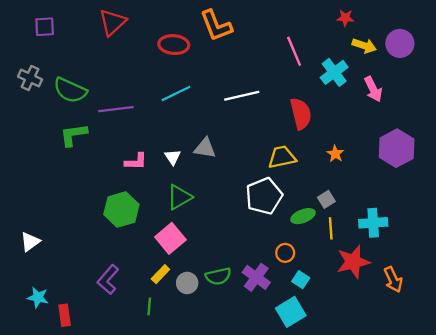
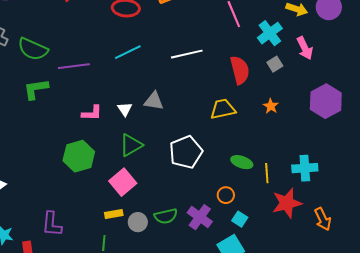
white pentagon: (264, 196) -> (186, 152), moved
gray square: (326, 199) -> (275, 64), moved
green ellipse: (303, 216) -> (242, 162), turned 40
yellow rectangle: (160, 274) -> (114, 214), turned 36
purple L-shape: (108, 280) -> (52, 224), moved, turned -36

